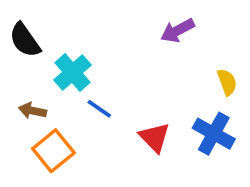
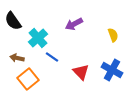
purple arrow: (177, 31) -> (74, 24), moved
yellow semicircle: (227, 82) -> (113, 35), moved

